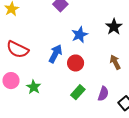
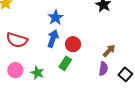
blue star: (80, 35) -> (56, 17), moved
brown arrow: (115, 62) -> (109, 51), moved, turned 80
green rectangle: (78, 92) -> (65, 63), moved

